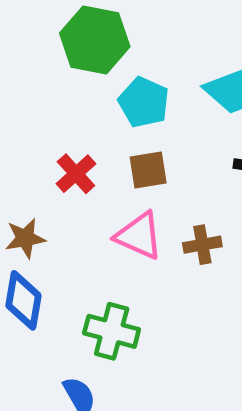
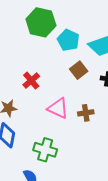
cyan pentagon: (144, 102) -> (68, 40), moved
brown square: (148, 170) -> (79, 70), moved, turned -30

